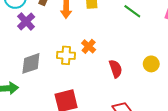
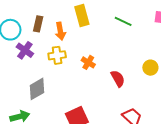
yellow cross: (66, 55) -> (57, 55), moved

